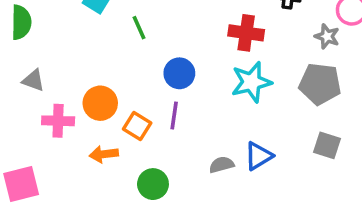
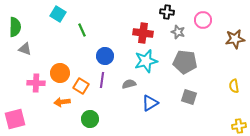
gray star: (327, 36) -> (178, 32), moved
gray triangle: (33, 80) -> (25, 49), moved
gray semicircle: (222, 165) -> (129, 84), moved

